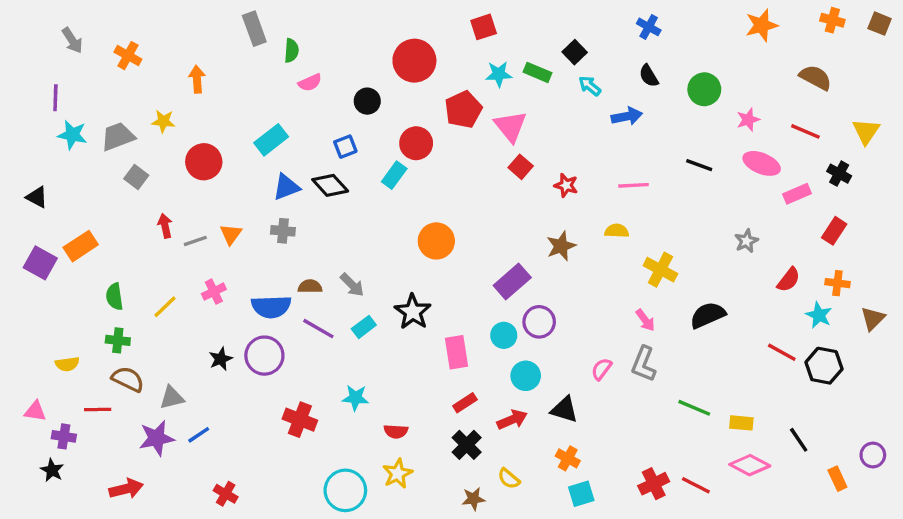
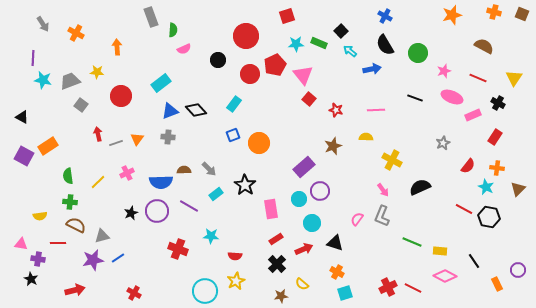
black semicircle: (649, 76) -> (385, 45), size x1.5
red circle: (416, 143) -> (250, 74), moved
blue square: (345, 147) -> (233, 135), moved
purple line: (318, 329) -> (189, 206), moved

